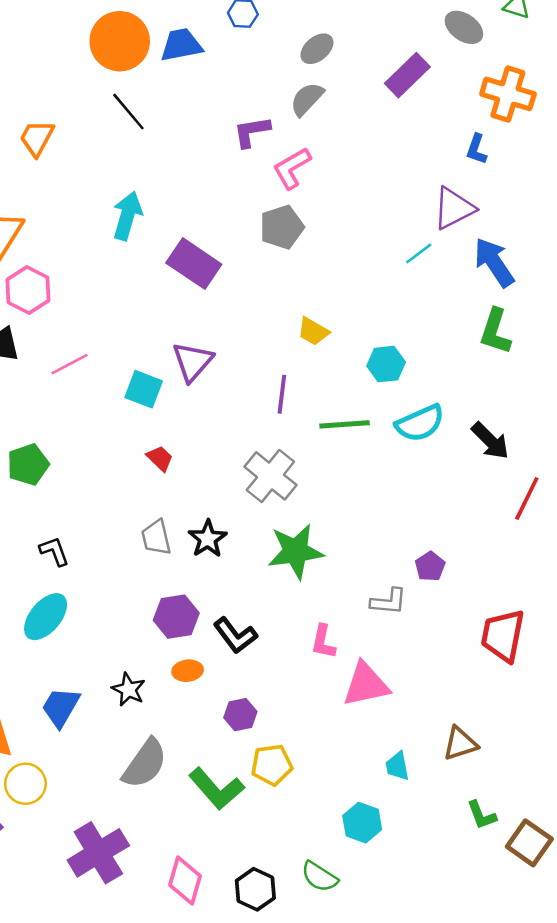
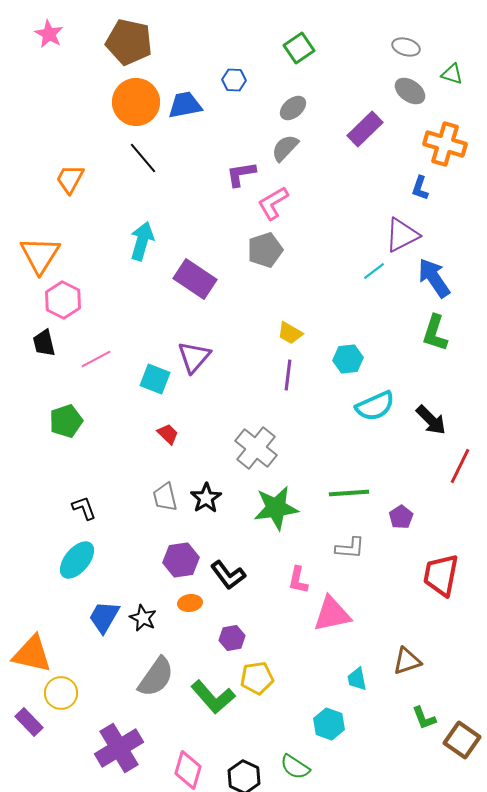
purple line: (282, 394) -> (288, 375), moved
green line: (345, 424) -> (349, 493), moved
green pentagon: (28, 465) -> (66, 421), moved
purple pentagon: (430, 566) -> (401, 517), moved
blue trapezoid: (61, 707) -> (104, 617), moved

